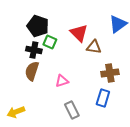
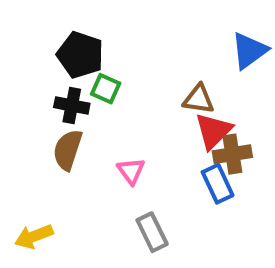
red triangle: (79, 33) -> (213, 131), moved, turned 30
pink triangle: (62, 81) -> (131, 171), turned -48
blue rectangle: (103, 98) -> (218, 184), moved, turned -42

